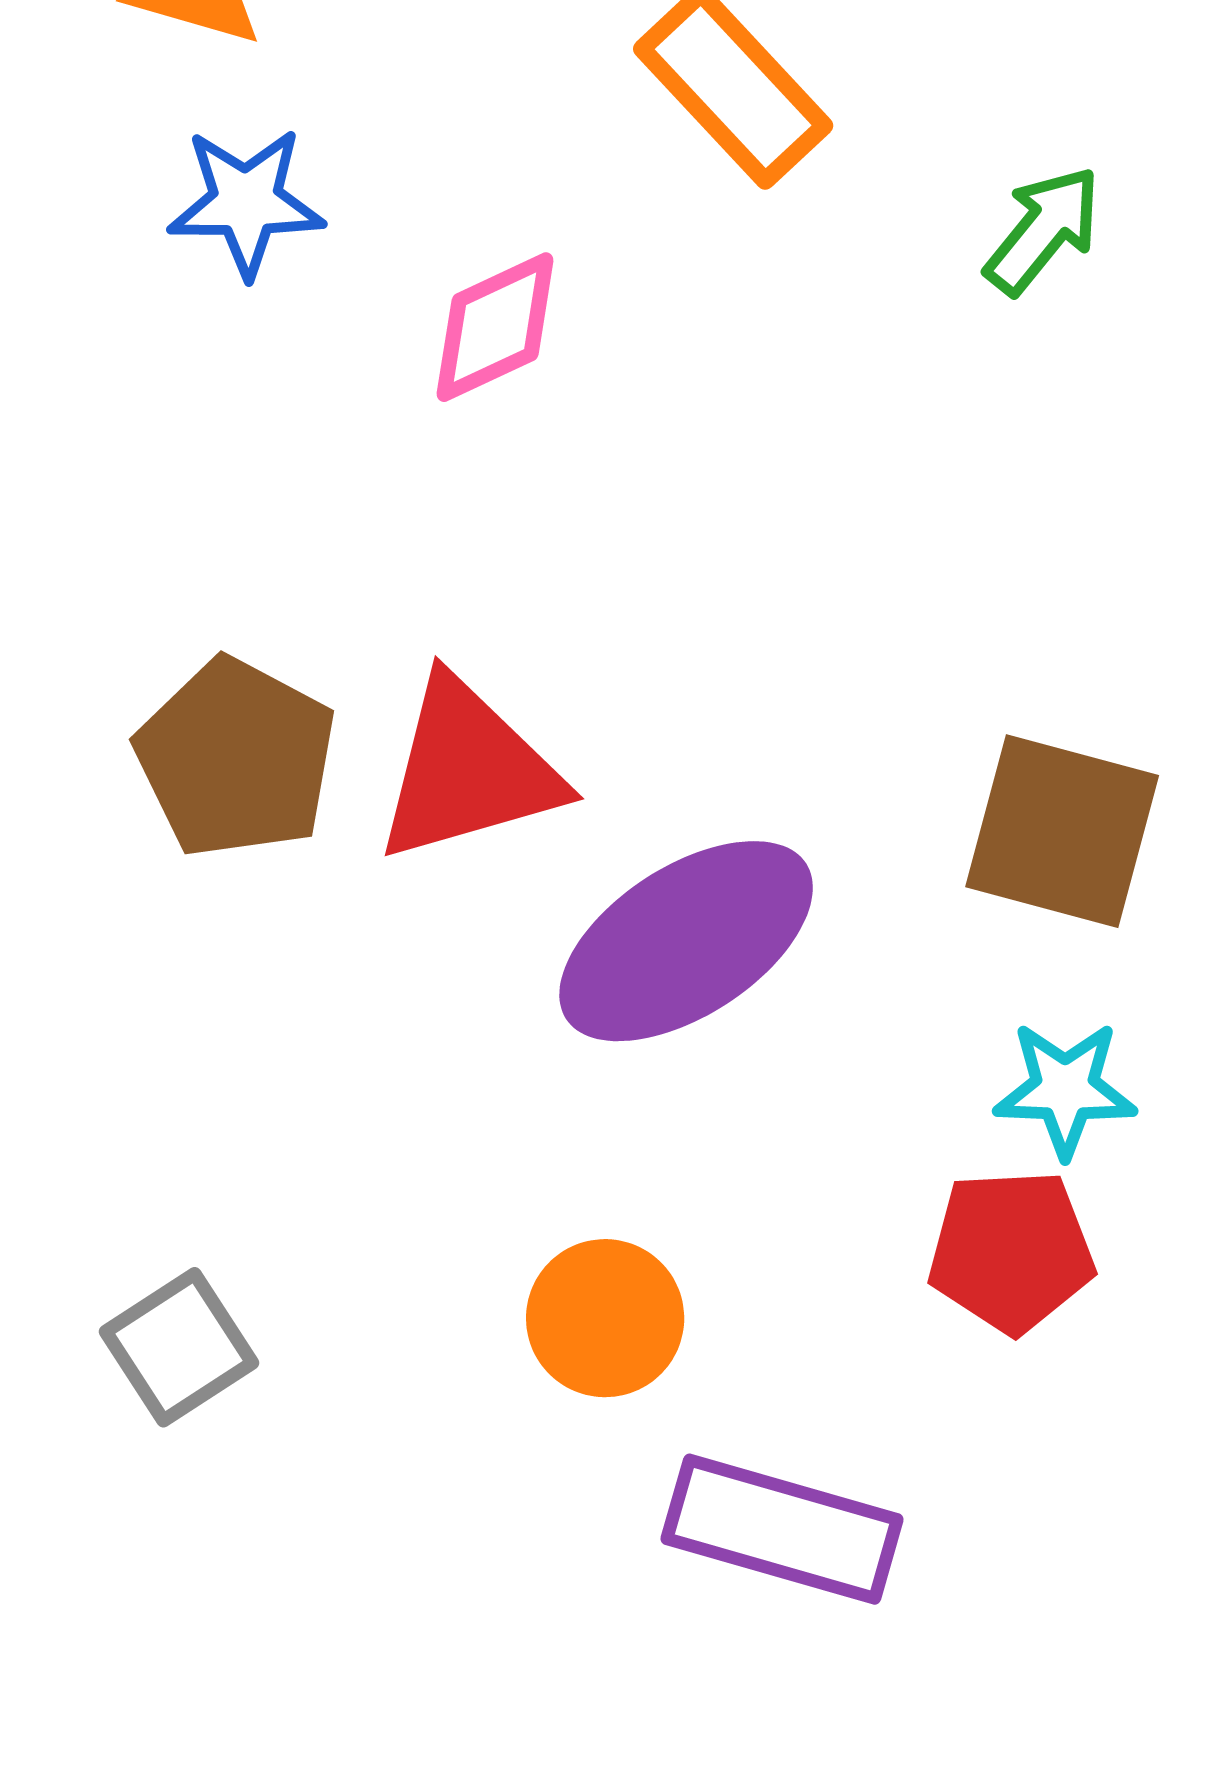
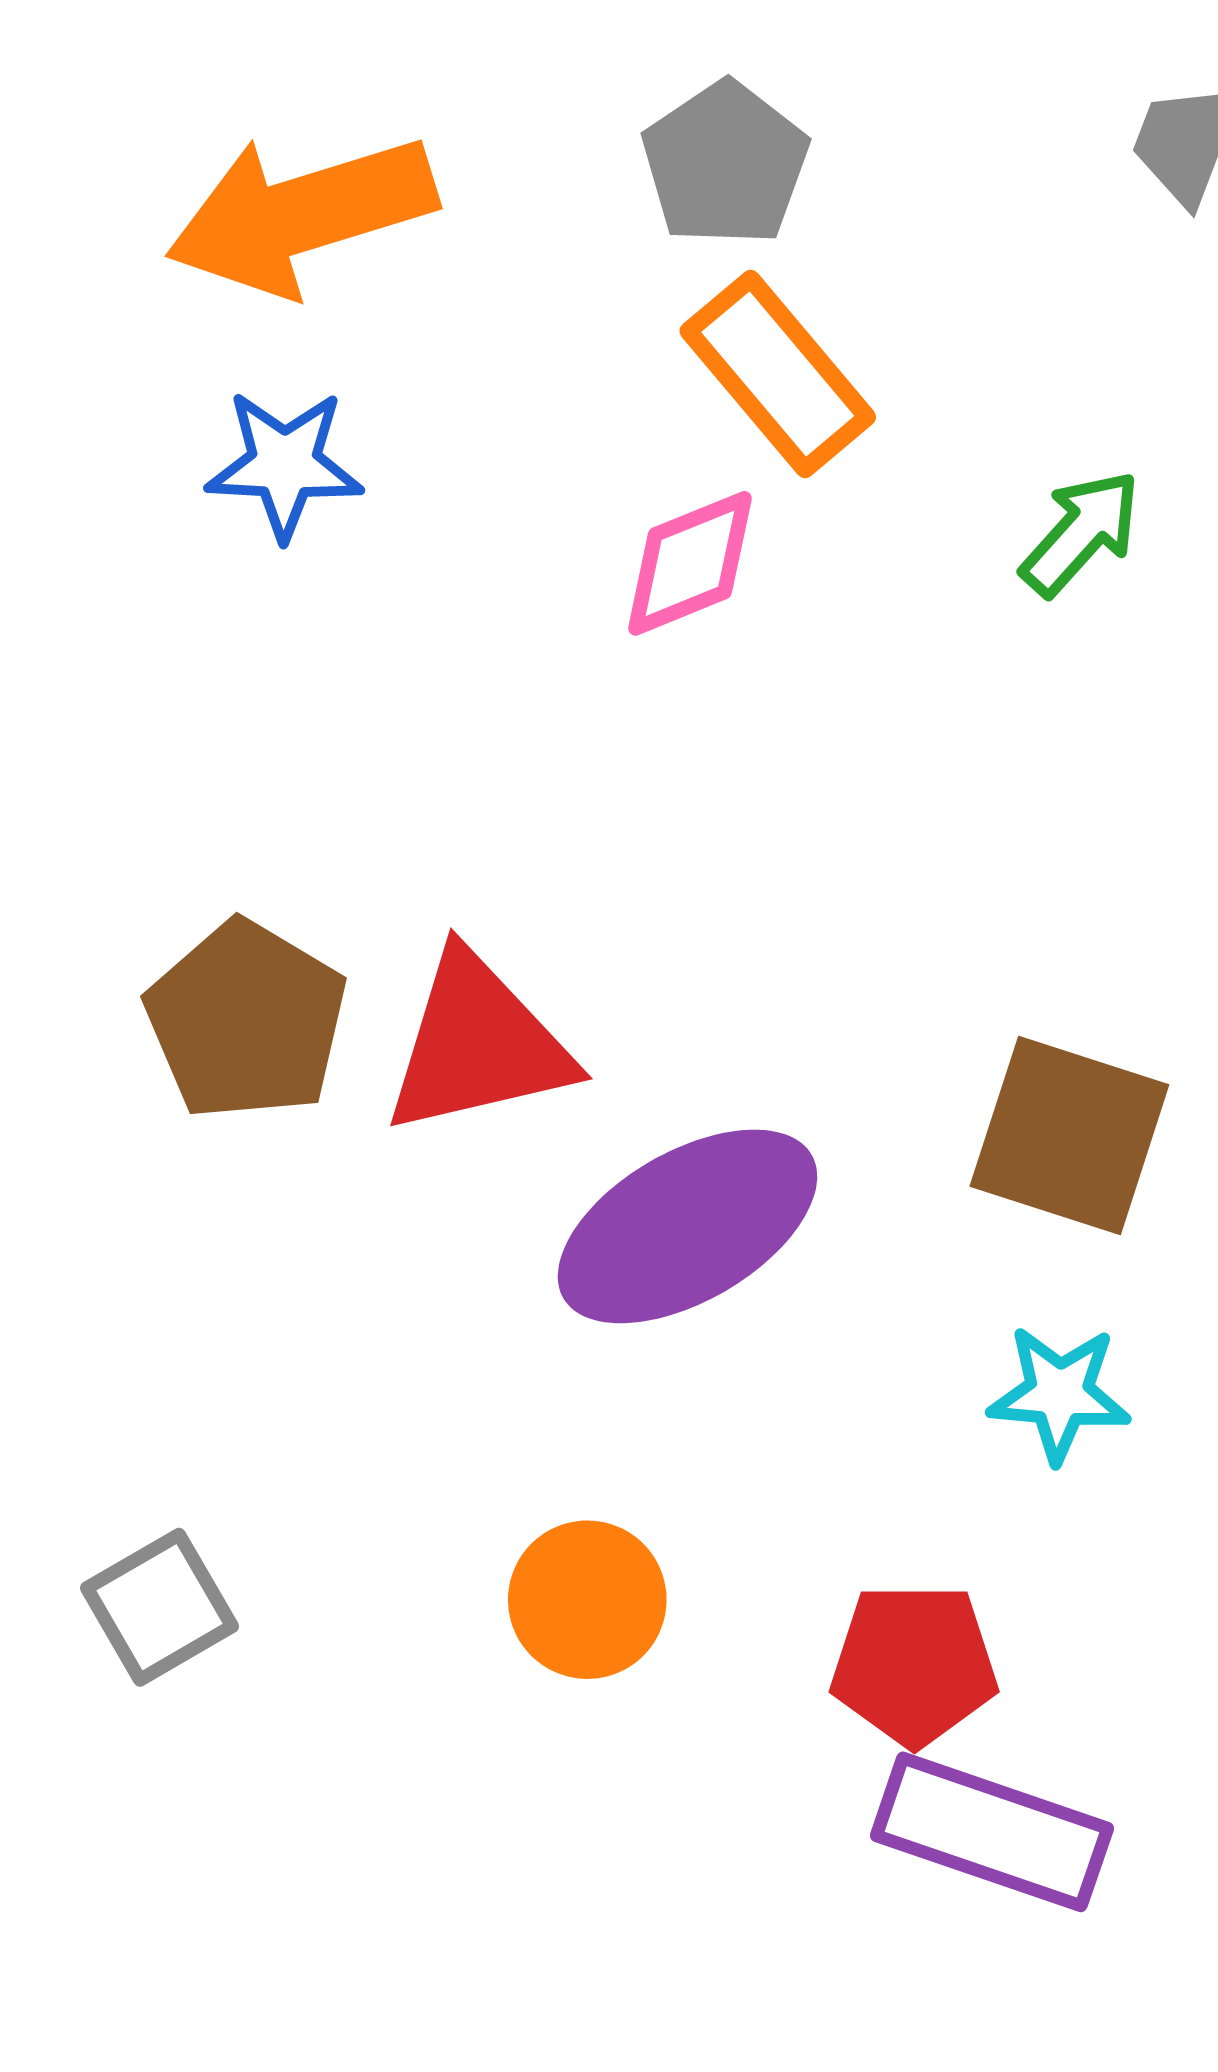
pink diamond: (495, 327) -> (690, 563), moved
red pentagon: (1011, 1251) -> (914, 1664), moved
purple rectangle: (782, 1529) -> (992, 1832), moved

